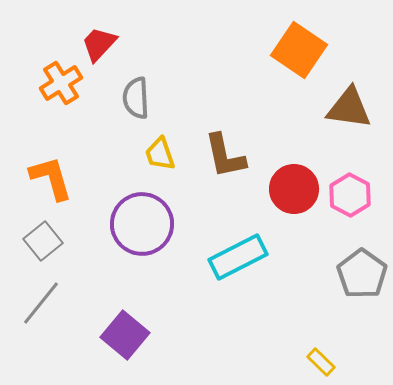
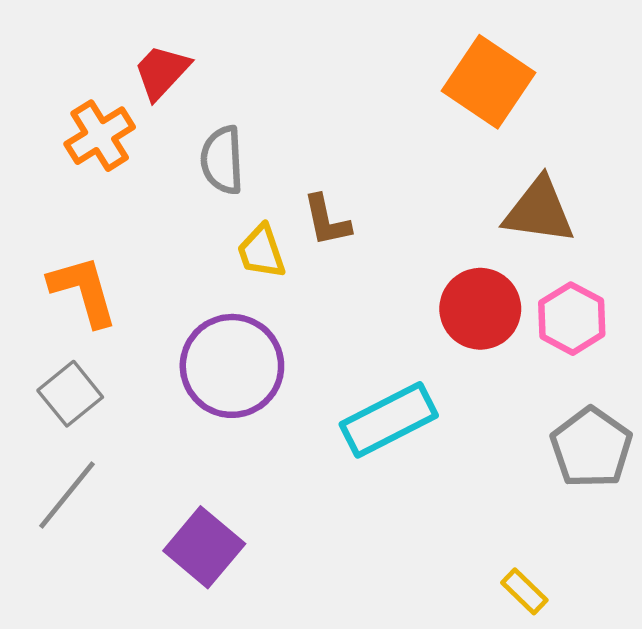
brown triangle: (349, 108) -> (539, 211), moved
brown L-shape: (225, 156) -> (327, 221), moved, size x0.7

